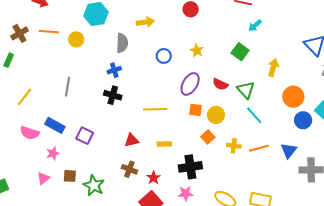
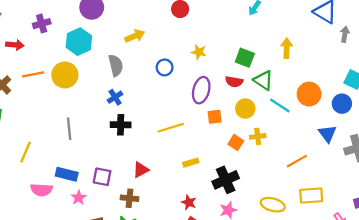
yellow circle: (76, 39) -> (65, 75), size x1.5
green square: (240, 52) -> (245, 58), moved
orange circle: (293, 97) -> (309, 94), moved
yellow circle: (216, 115) -> (245, 109), moved
blue circle: (303, 120) -> (342, 104), moved
red triangle: (132, 140) -> (141, 170), moved
yellow cross: (234, 146) -> (258, 136), moved
orange line: (259, 148) -> (297, 161), moved
pink star: (53, 153) -> (79, 198), moved
brown cross: (129, 169) -> (130, 198), moved

